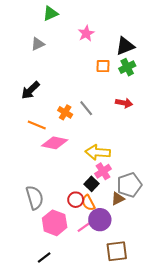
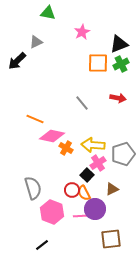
green triangle: (50, 13) -> (48, 13), turned 35
orange square: (103, 66) -> (98, 63), size x1.5
black arrow: (30, 90) -> (17, 61), moved
orange cross: (65, 112) -> (66, 148), moved
gray pentagon: (129, 185) -> (123, 154), moved
pink line: (84, 227) -> (80, 216), turned 32

